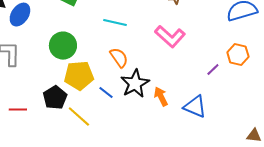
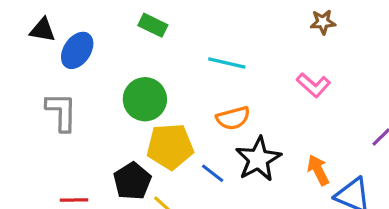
pink L-shape: (170, 37) -> (313, 85), size x0.7
orange semicircle: (119, 58) -> (233, 118), turned 110
orange arrow: (161, 97) -> (318, 170), moved

